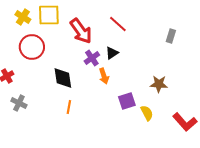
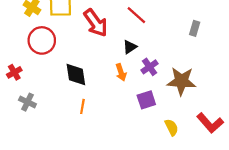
purple cross: (92, 58) -> (150, 67), moved
brown star: (159, 84) -> (181, 81), size x1.5
yellow semicircle: (147, 113) -> (172, 127), moved

